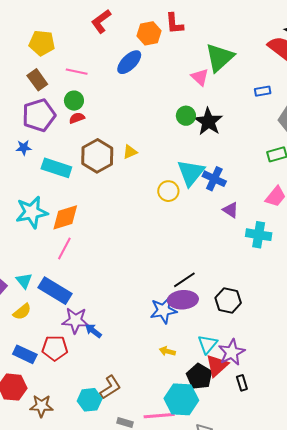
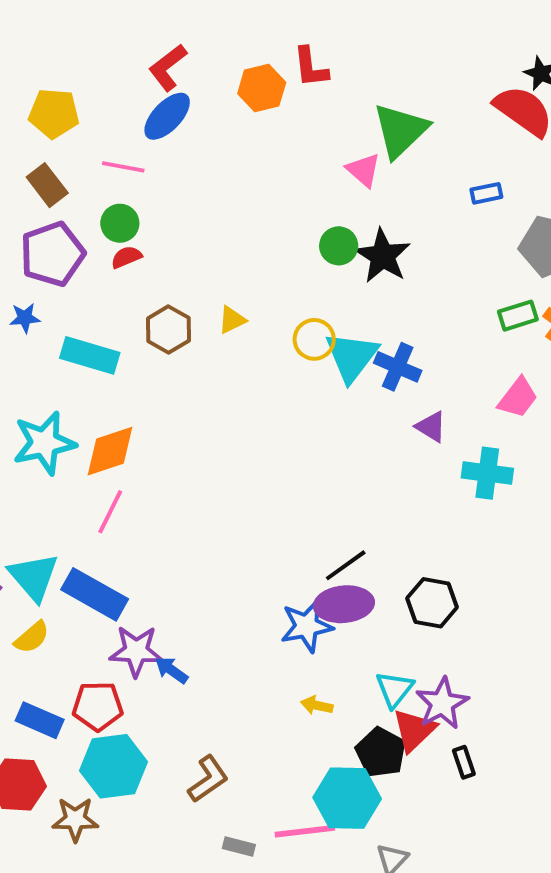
blue ellipse: (129, 62) -> (167, 116), moved
brown hexagon: (97, 156) -> (168, 330), size x0.7
yellow circle: (168, 191) -> (314, 339), moved
cyan triangle: (24, 281) -> (34, 577), size x1.6
cyan hexagon: (90, 400) -> (113, 766), moved, size x1.4

